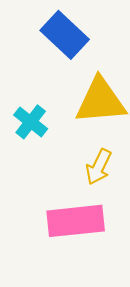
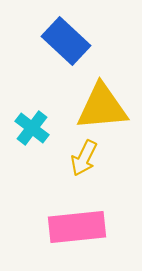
yellow arrow: (99, 167) -> (84, 158), moved

